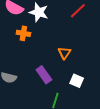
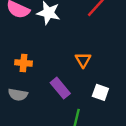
orange cross: (23, 33) -> (24, 63), moved

